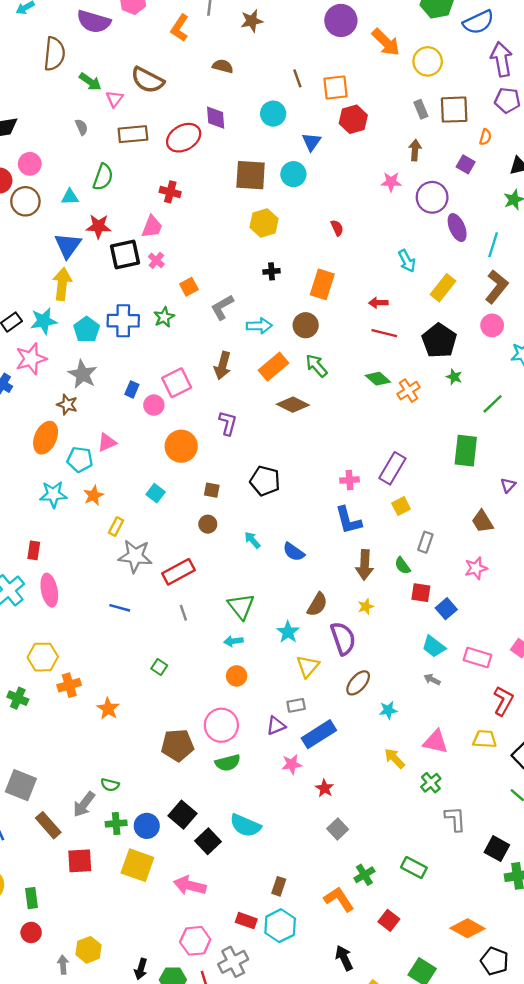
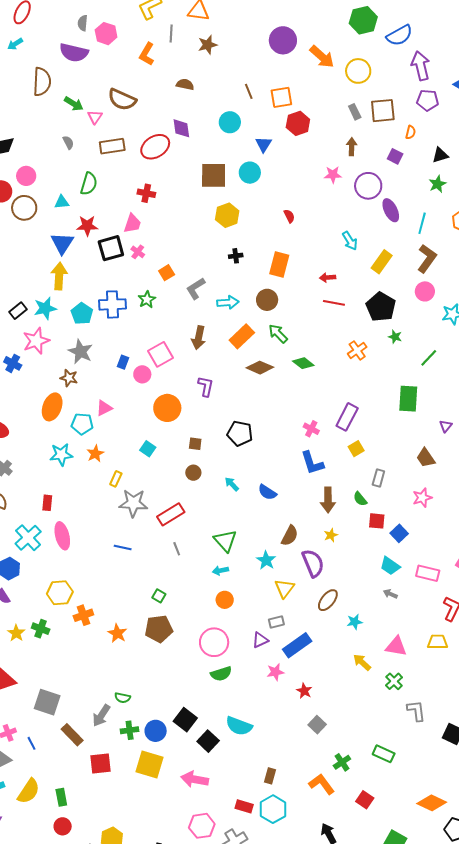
green diamond: (378, 379) -> (303, 363), moved
pink cross: (349, 480) -> (311, 429), turned 35
brown pentagon: (177, 745) -> (159, 629), moved

